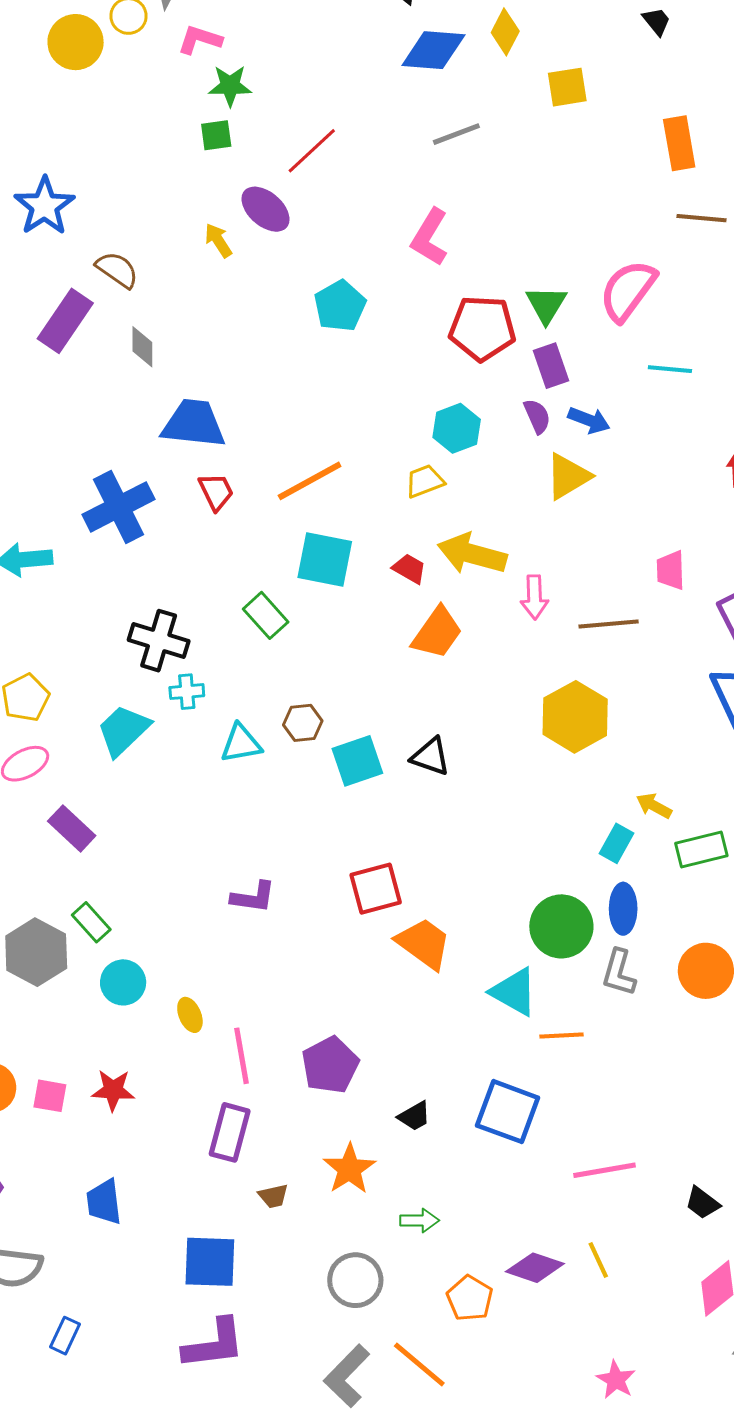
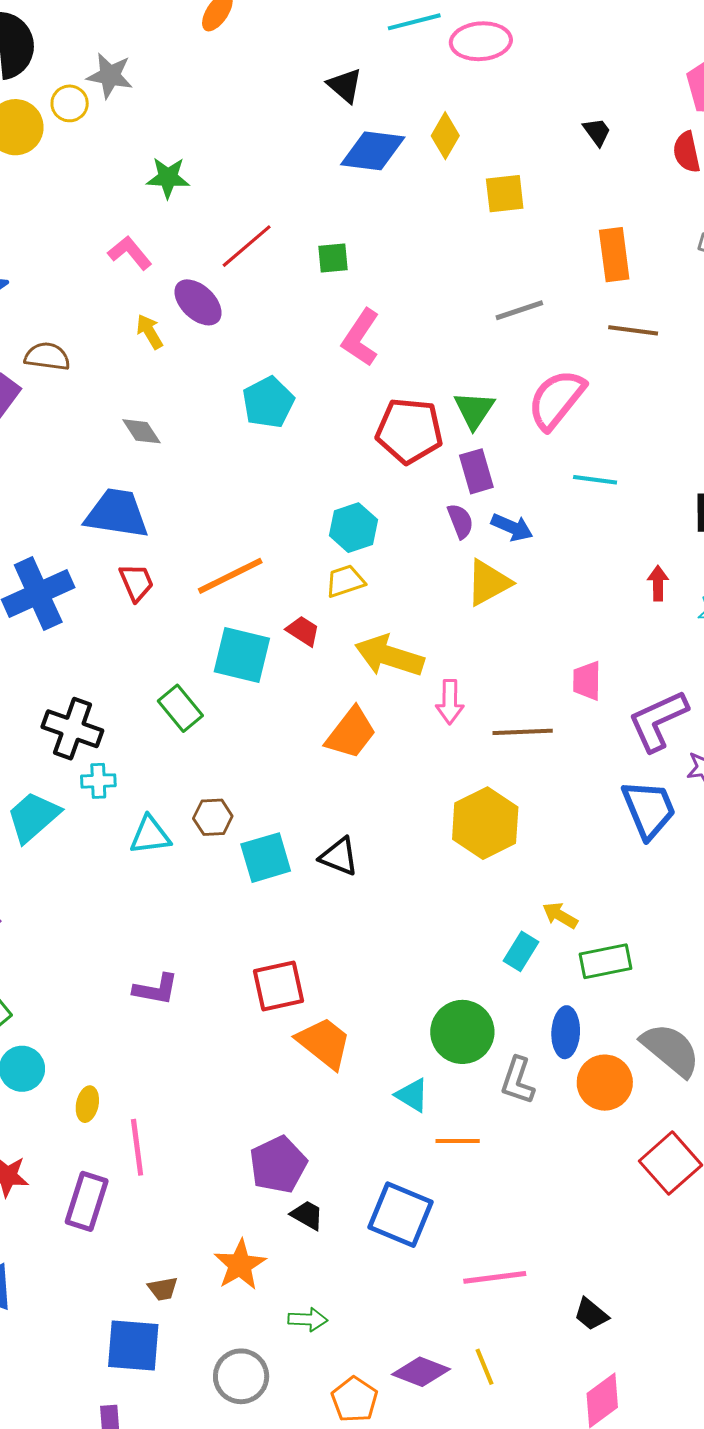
pink L-shape: (200, 40) -> (130, 253), moved, turned 30
gray line: (456, 134) -> (519, 310), moved
green square: (216, 135) -> (333, 258), moved
brown semicircle: (117, 270) -> (47, 356), turned -30
gray diamond: (142, 347) -> (141, 431), moved, turned -36
cyan hexagon: (457, 428) -> (353, 528), moved
red trapezoid: (409, 569) -> (303, 631), moved
blue ellipse: (623, 909) -> (566, 1032), moved
cyan triangle: (514, 992) -> (412, 1095), size x0.7
yellow ellipse: (190, 1015) -> (87, 1104), turned 32
purple pentagon: (330, 1065) -> (278, 1165), moved
black trapezoid: (414, 1116) -> (307, 1215), turned -123
purple rectangle: (230, 1132) -> (87, 1201), moved
blue square: (210, 1262) -> (133, 1346), moved

